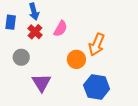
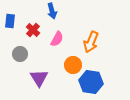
blue arrow: (34, 12) -> (52, 11), moved
pink semicircle: (61, 29) -> (57, 39), moved
orange circle: (76, 59) -> (73, 65), moved

